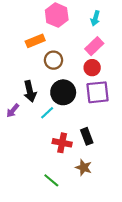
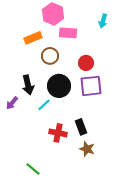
cyan arrow: (95, 18) -> (103, 21), moved
pink rectangle: (94, 46) -> (68, 33), moved, turned 48
brown star: (84, 167) -> (87, 149), moved
green line: (51, 180) -> (33, 169), moved

